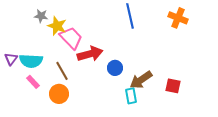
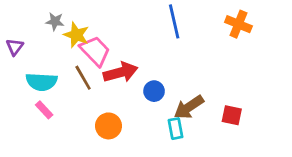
purple triangle: (11, 59) -> (15, 47), moved
brown line: (62, 71) -> (83, 78), moved
orange circle: (59, 94) -> (108, 126), moved

